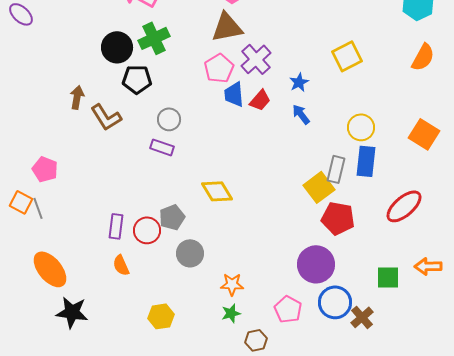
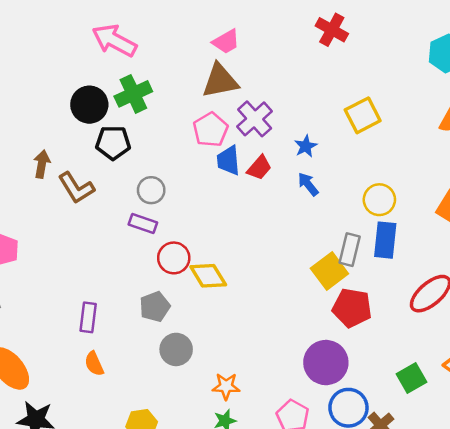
red circle: (147, 230) -> (174, 258), moved
green square: (388, 277) -> (411, 378), turned -30

